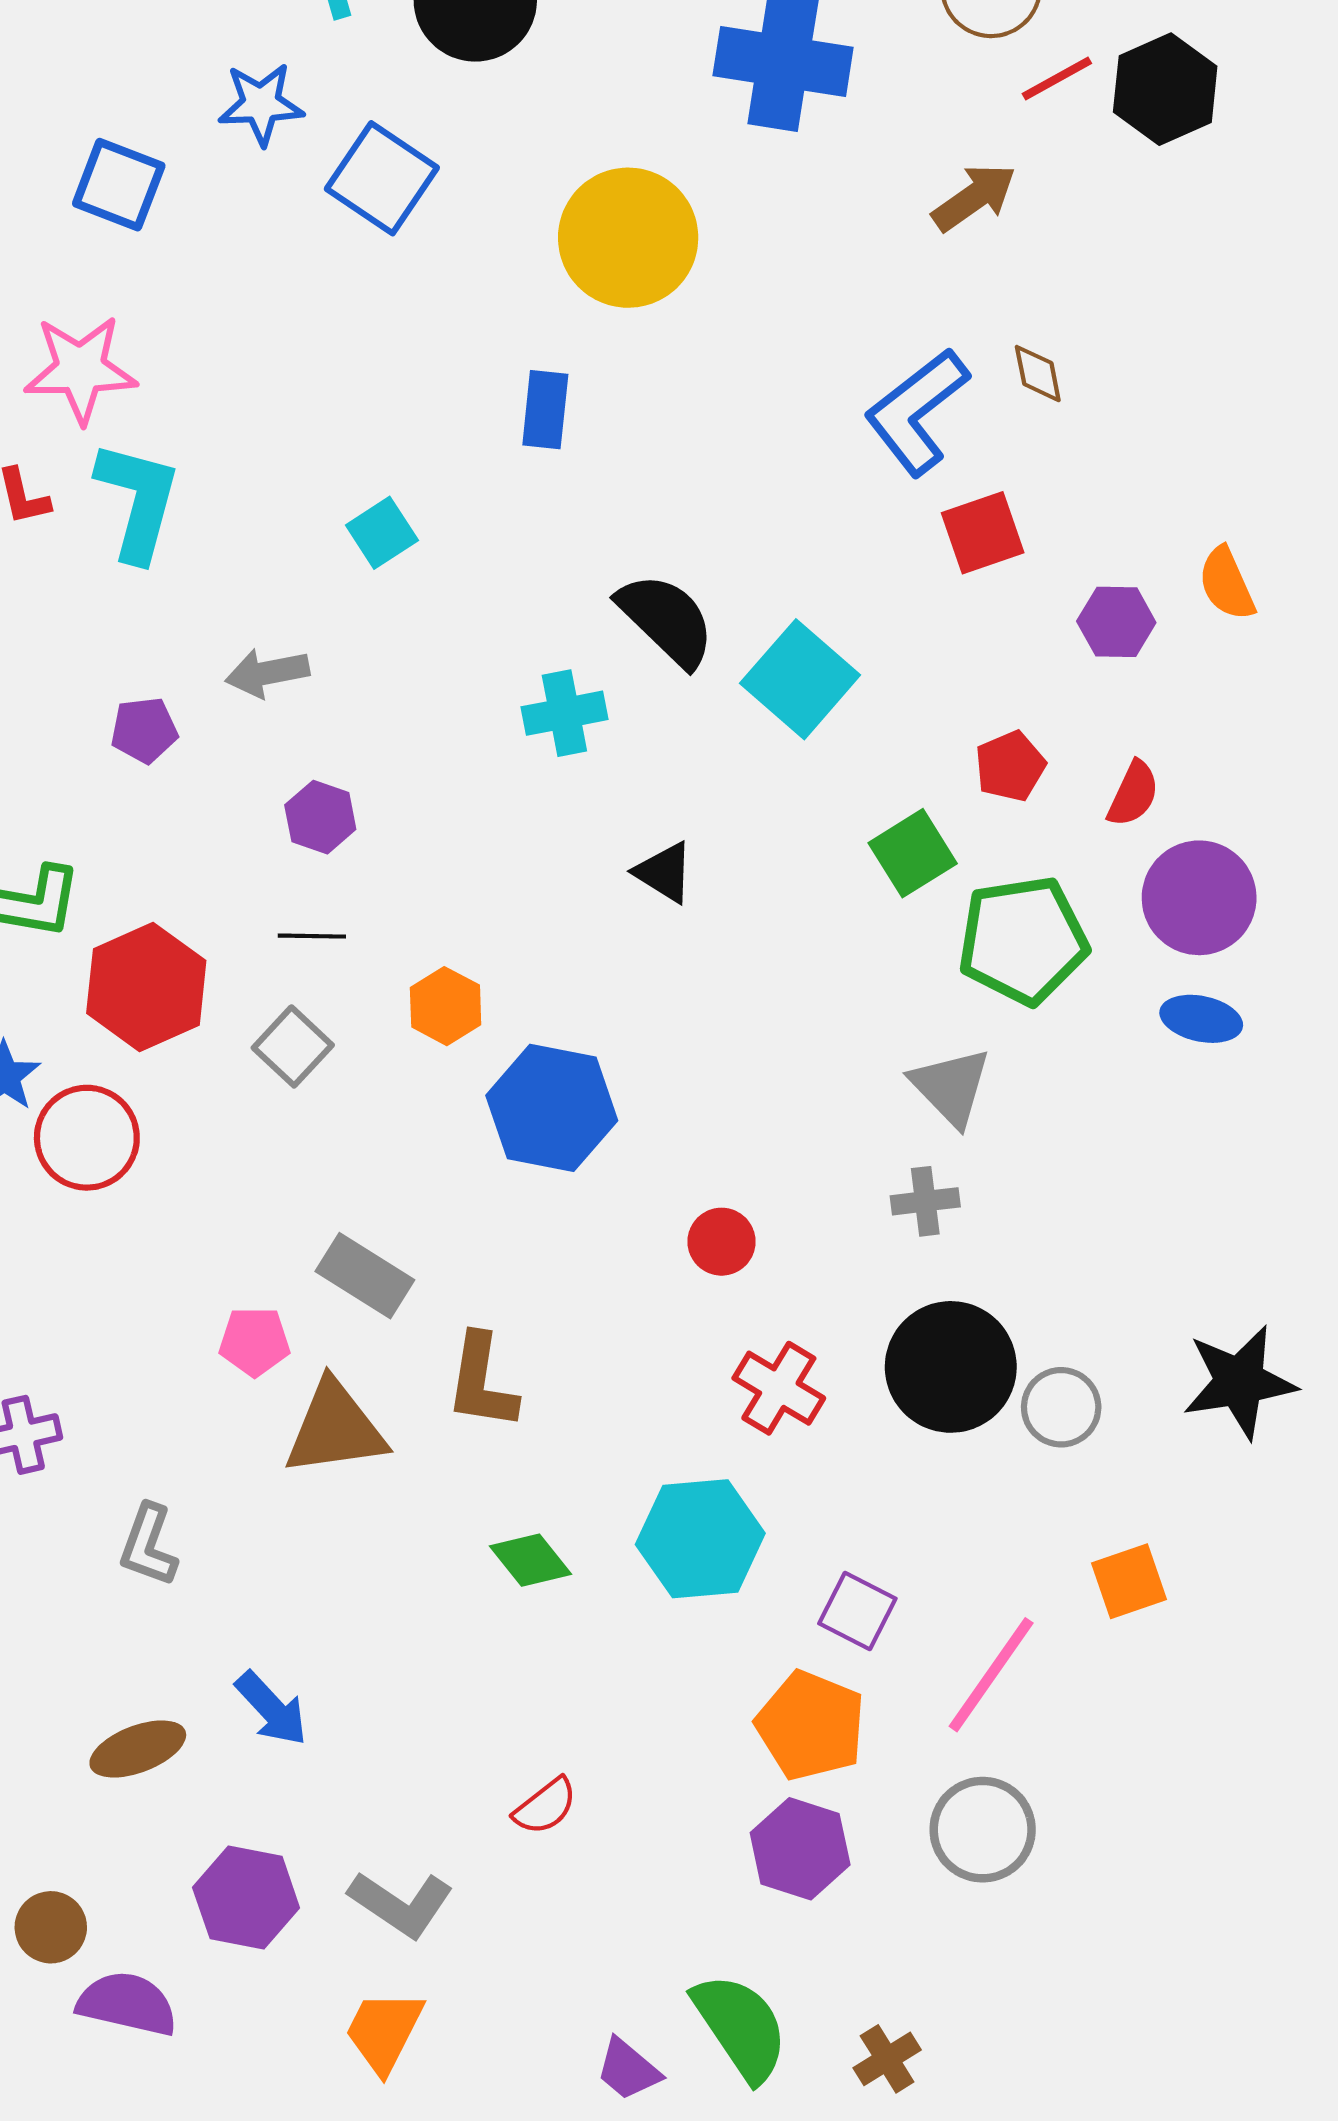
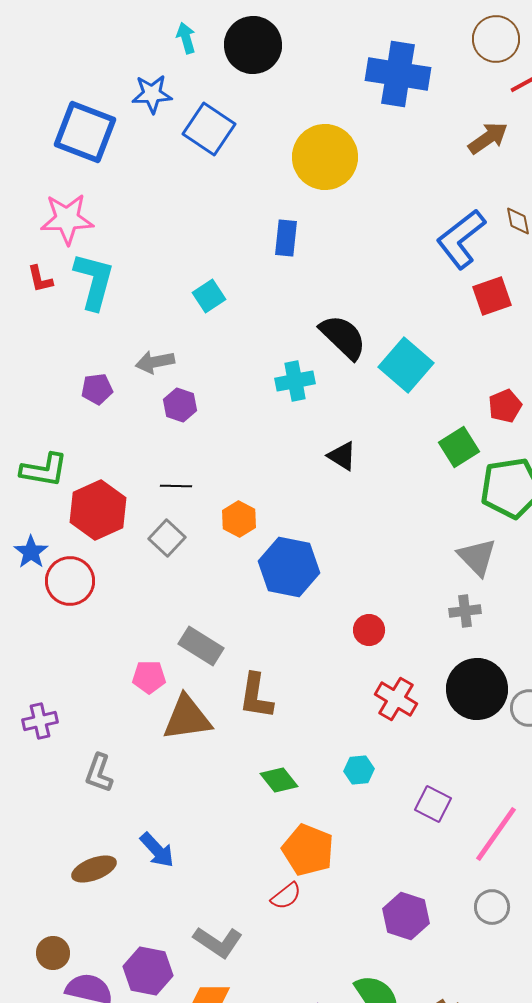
blue square: (119, 185) -> (85, 132), size x1.4
purple hexagon: (320, 817) -> (180, 405), moved
cyan hexagon: (700, 1539) -> (359, 770), size x0.5
orange pentagon: (811, 1726) -> (308, 850), moved
gray circle: (983, 1830) -> (492, 907), size x0.7
purple hexagon: (246, 1898) -> (148, 971), moved

